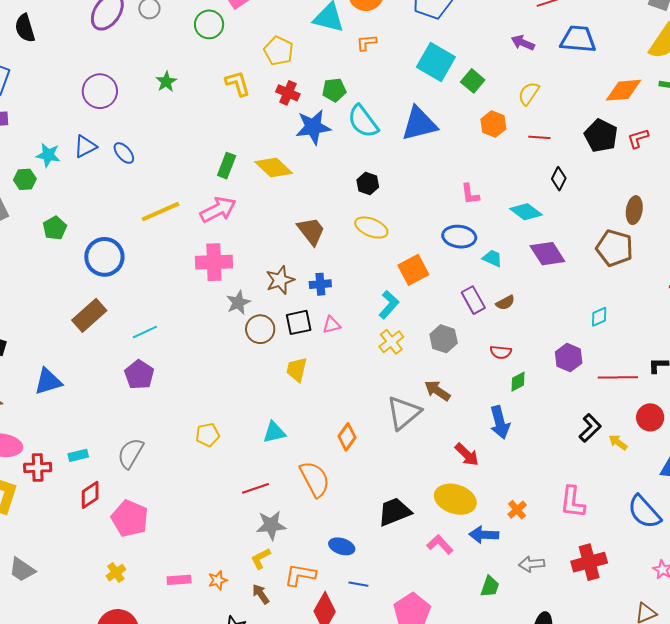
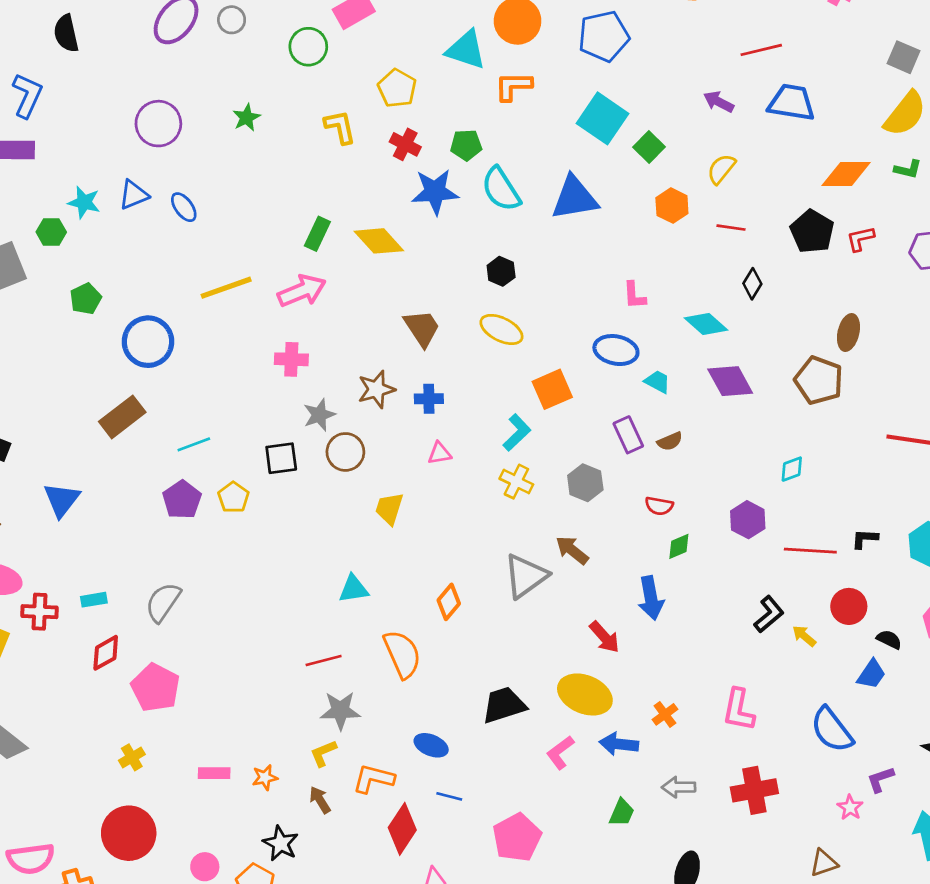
orange L-shape: (367, 43) -> (513, 86), size x1.4
pink cross: (214, 262) -> (291, 359), size x0.7
black square: (299, 322) -> (281, 458), moved
yellow cross: (391, 342) -> (516, 482), turned -30
blue triangle: (48, 381) -> (62, 500), turned -40
yellow pentagon: (208, 435) -> (233, 497), moved, turned -30
pink L-shape: (440, 544) -> (560, 752), turned -88

